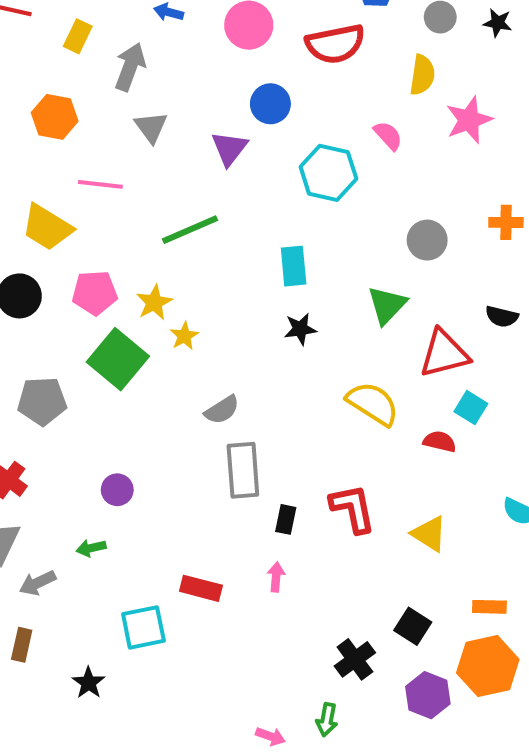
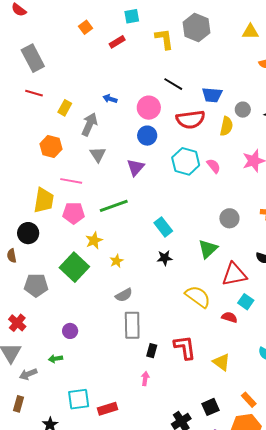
yellow semicircle: (422, 75) -> (226, 126), moved
blue circle: (270, 104) -> (147, 136), moved
cyan hexagon: (328, 173) -> (186, 161), moved
yellow trapezoid: (47, 227) -> (44, 200), turned -116
cyan rectangle: (294, 266) -> (163, 227), turned -36
pink pentagon: (95, 293) -> (74, 213), moved
yellow star: (184, 336) -> (117, 261), moved
red rectangle: (201, 588) -> (107, 409), moved, turned -36
orange rectangle: (489, 607) -> (249, 400), turned 42
black square: (413, 626) -> (211, 407), turned 30

